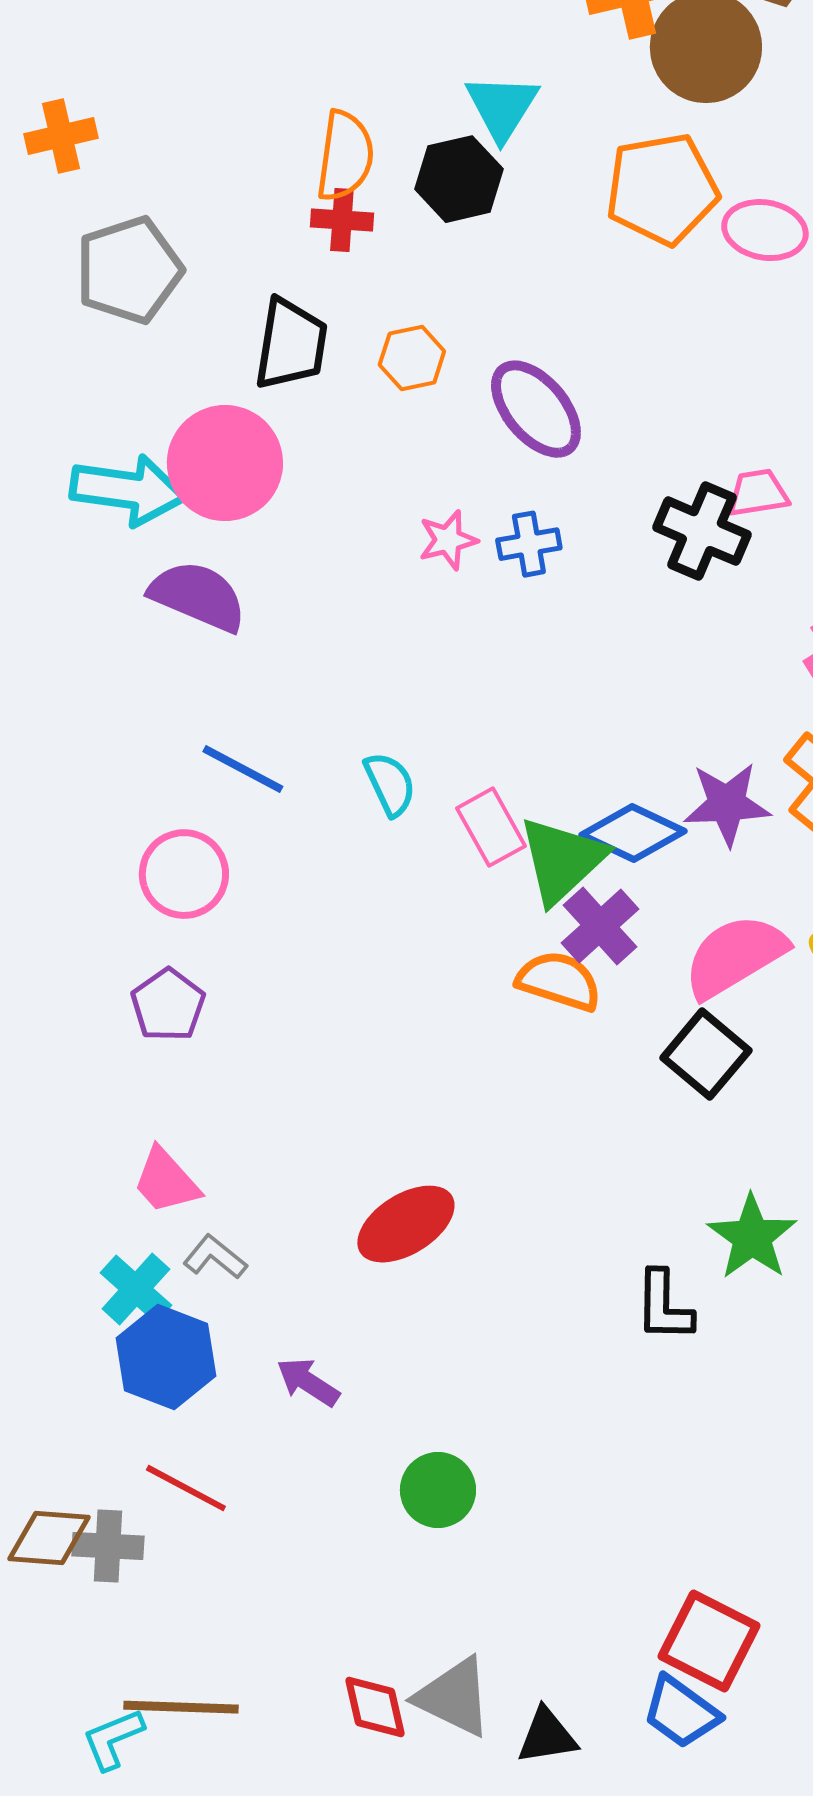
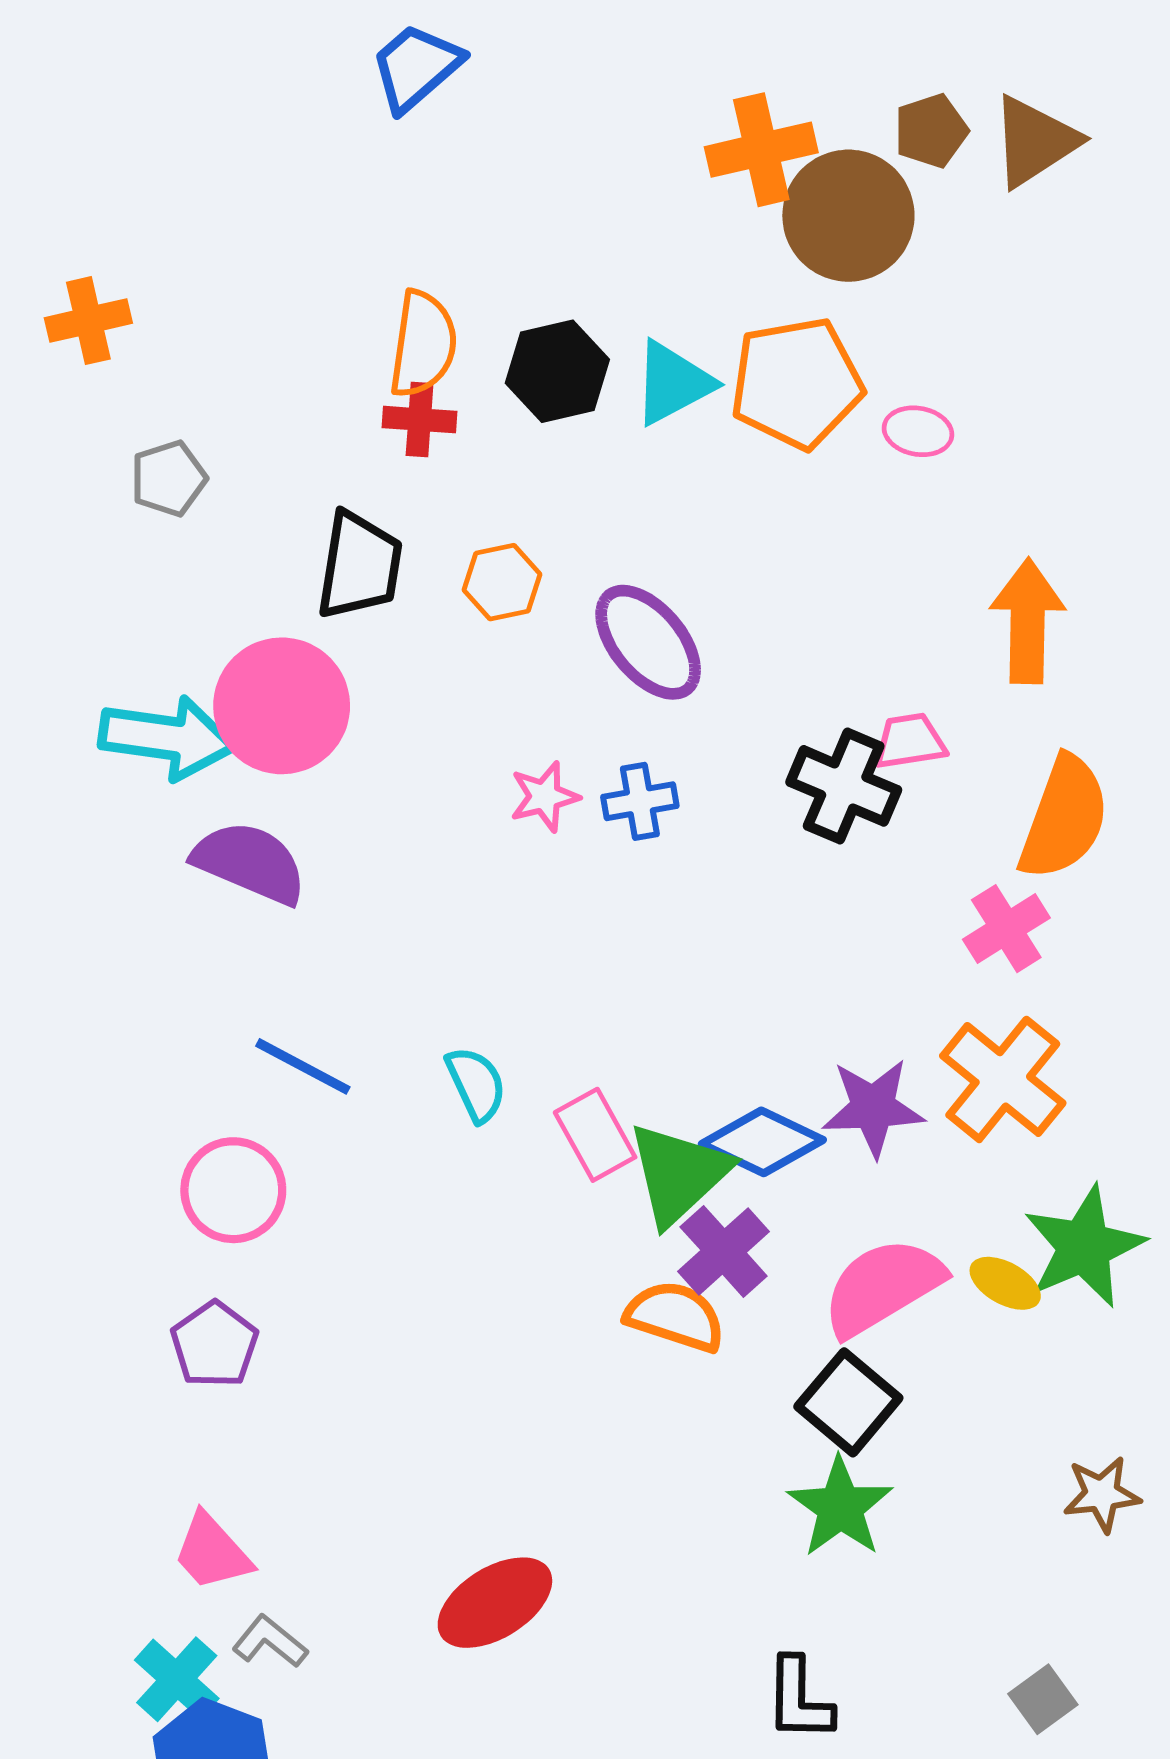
cyan triangle: (502, 107) -> (673, 383), moved, turned 30
pink ellipse: (765, 230) -> (918, 431), size x0.7
gray pentagon: (129, 270) -> (169, 478), size x0.6
green star: (752, 1237) -> (840, 1507), moved

